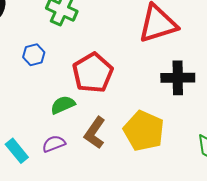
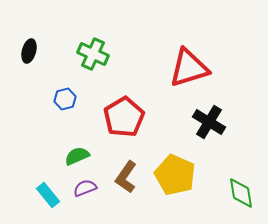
black cross: (178, 78) -> (209, 122), turned 32
green semicircle: (63, 105) -> (77, 156), moved

